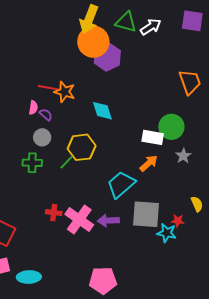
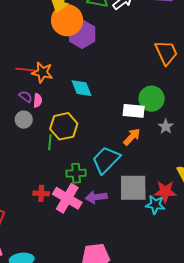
pink semicircle: (33, 108) -> (38, 100), moved
green line: (66, 162) -> (50, 142), turned -35
green cross: (32, 163) -> (76, 173), moved
red star: (178, 221) -> (165, 192), size x1.6

